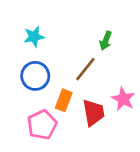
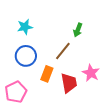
pink pentagon: (42, 125) -> (16, 92), moved

